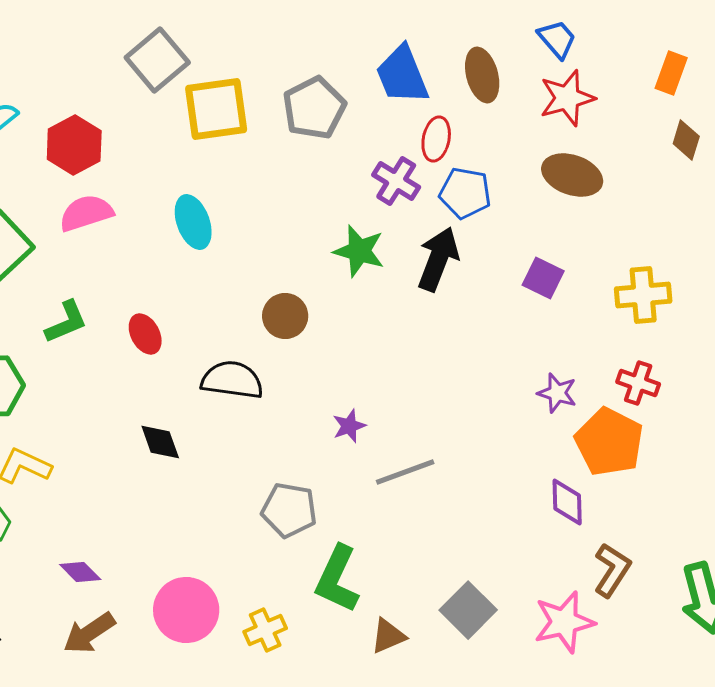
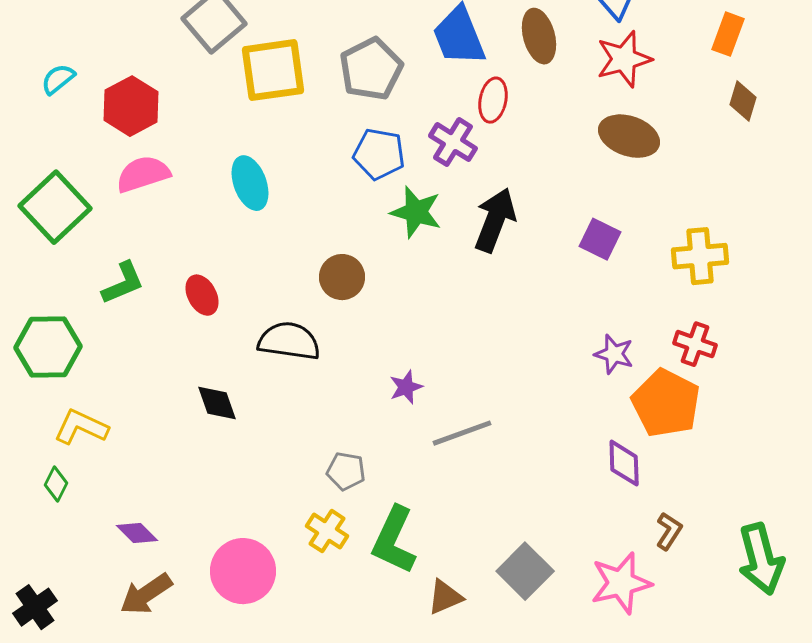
blue pentagon: (465, 193) -> (379, 154), moved
gray pentagon: (289, 510) -> (346, 471), size x0.7
brown L-shape: (612, 570) -> (669, 531), size x0.7
yellow cross: (265, 630) -> (327, 531), moved, turned -33

